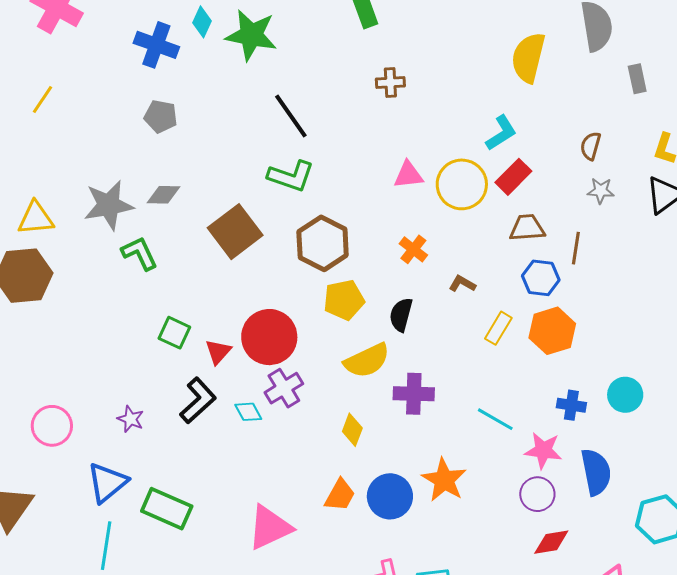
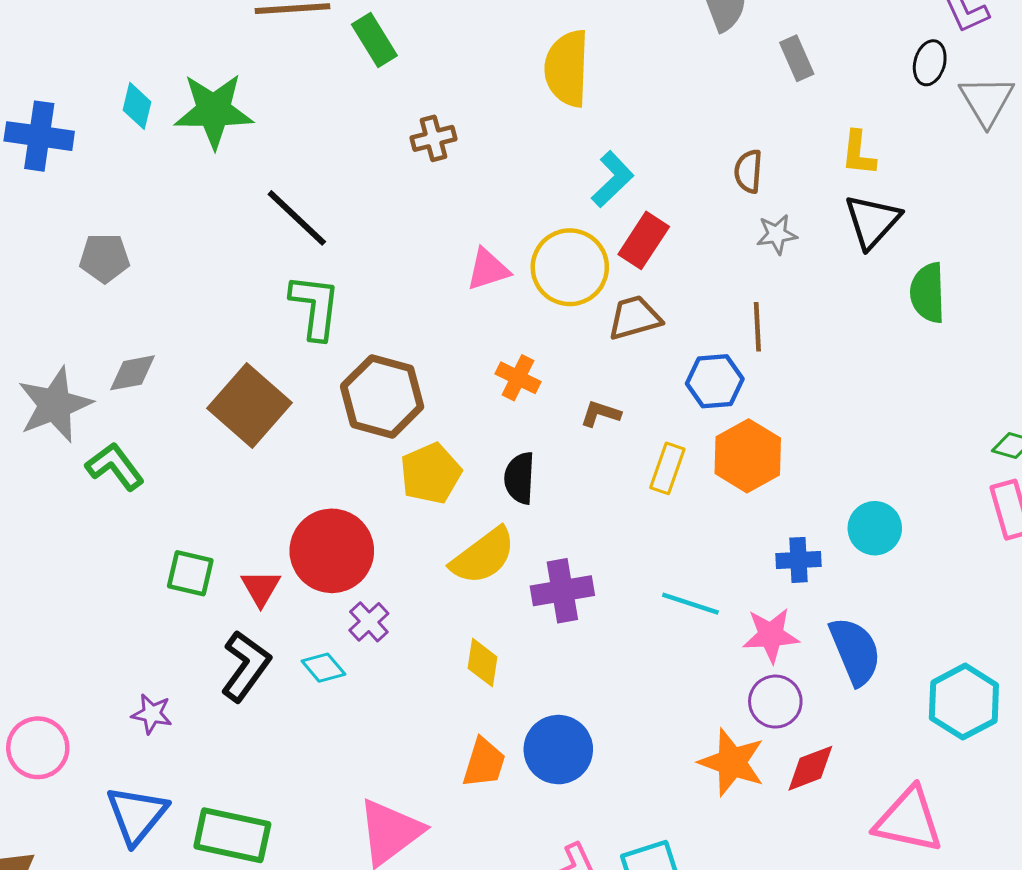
blue cross: (156, 45) -> (39, 136), moved
yellow semicircle: (528, 58) -> (567, 68), moved
green L-shape: (291, 176) -> (315, 307), turned -90
brown trapezoid: (527, 228) -> (635, 318), moved
purple cross: (284, 388) -> (369, 622), size x0.7
orange star: (444, 480) -> (732, 762), moved

